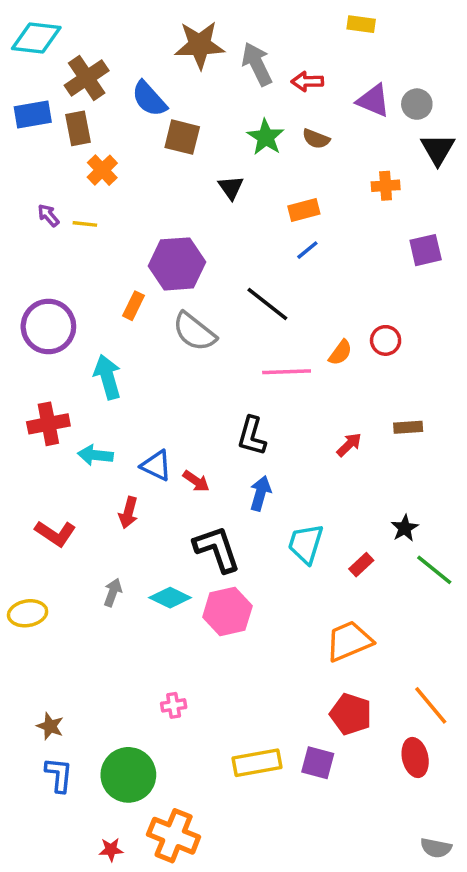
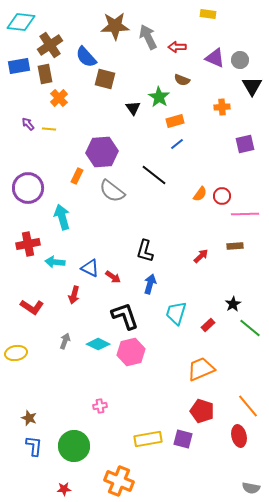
green star: (266, 137) -> (159, 97), moved
orange semicircle: (340, 353) -> (200, 194), moved
pink line: (287, 372) -> (245, 214), moved
orange cross: (174, 836) -> (119, 481), moved

